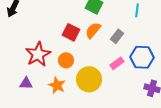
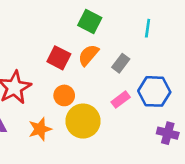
orange circle: (66, 60) -> (64, 95), moved
orange star: (57, 85) -> (40, 129), turned 30

